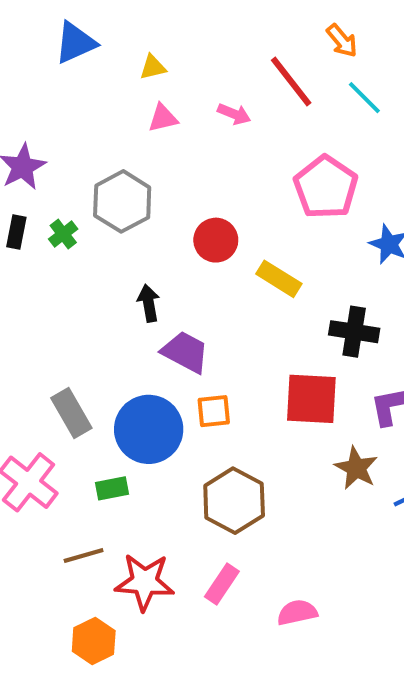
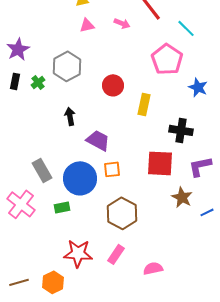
cyan line: (364, 98) -> (186, 28), moved
yellow rectangle: (279, 279) -> (144, 104), turned 70
black arrow: (149, 303) -> (70, 116), moved
brown line: (84, 556) -> (19, 282), moved

